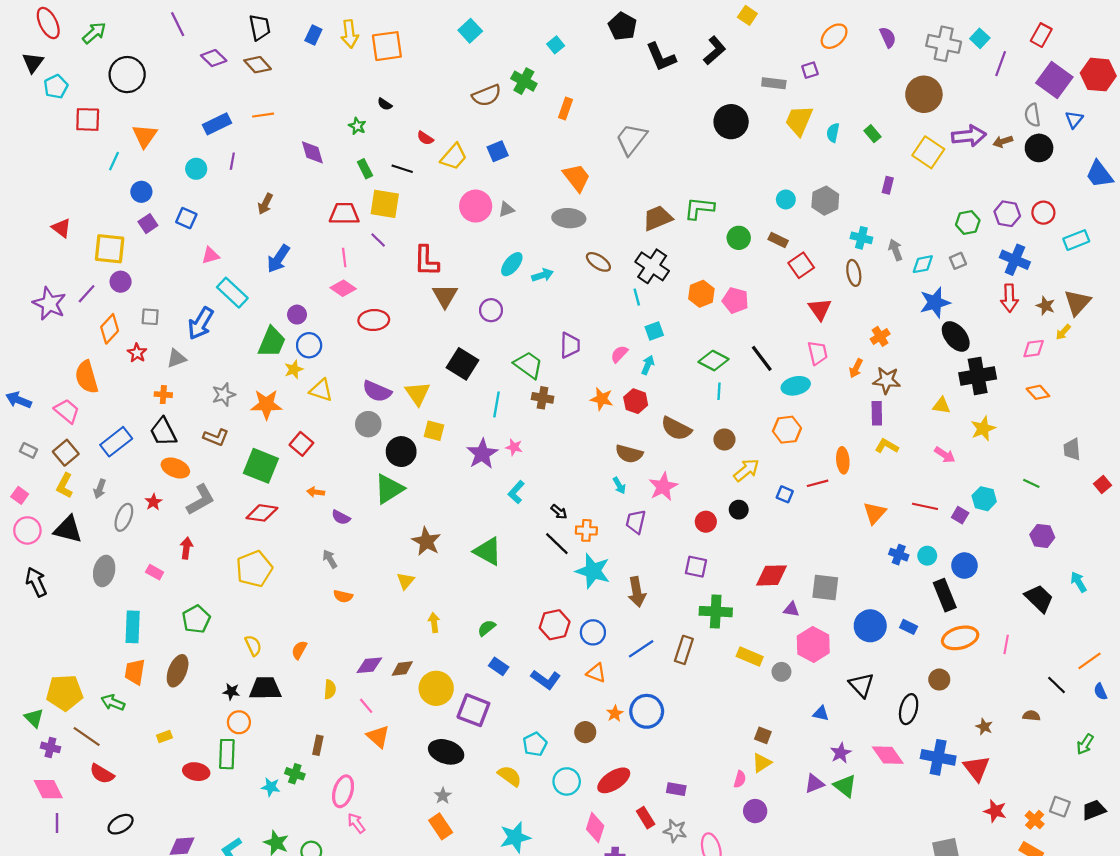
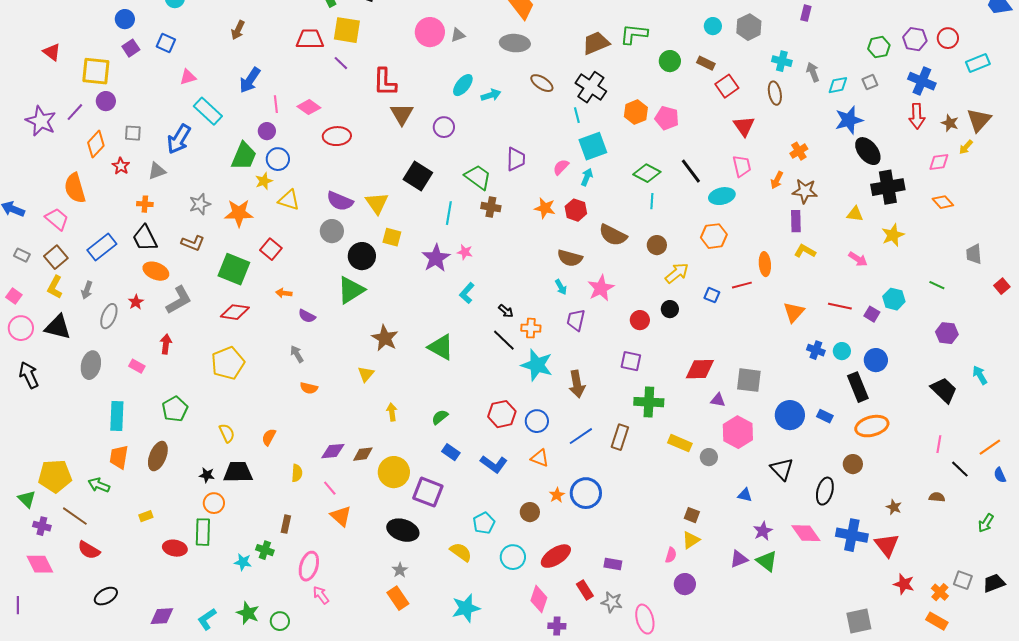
pink line: (344, 258) -> (276, 104), moved
cyan square: (654, 331) -> (593, 146), size x1.6
pink line: (1006, 644) -> (939, 444), moved
purple line: (57, 823) -> (18, 605), moved

